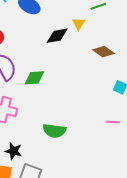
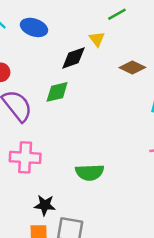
green diamond: (34, 78) -> (57, 92), moved

